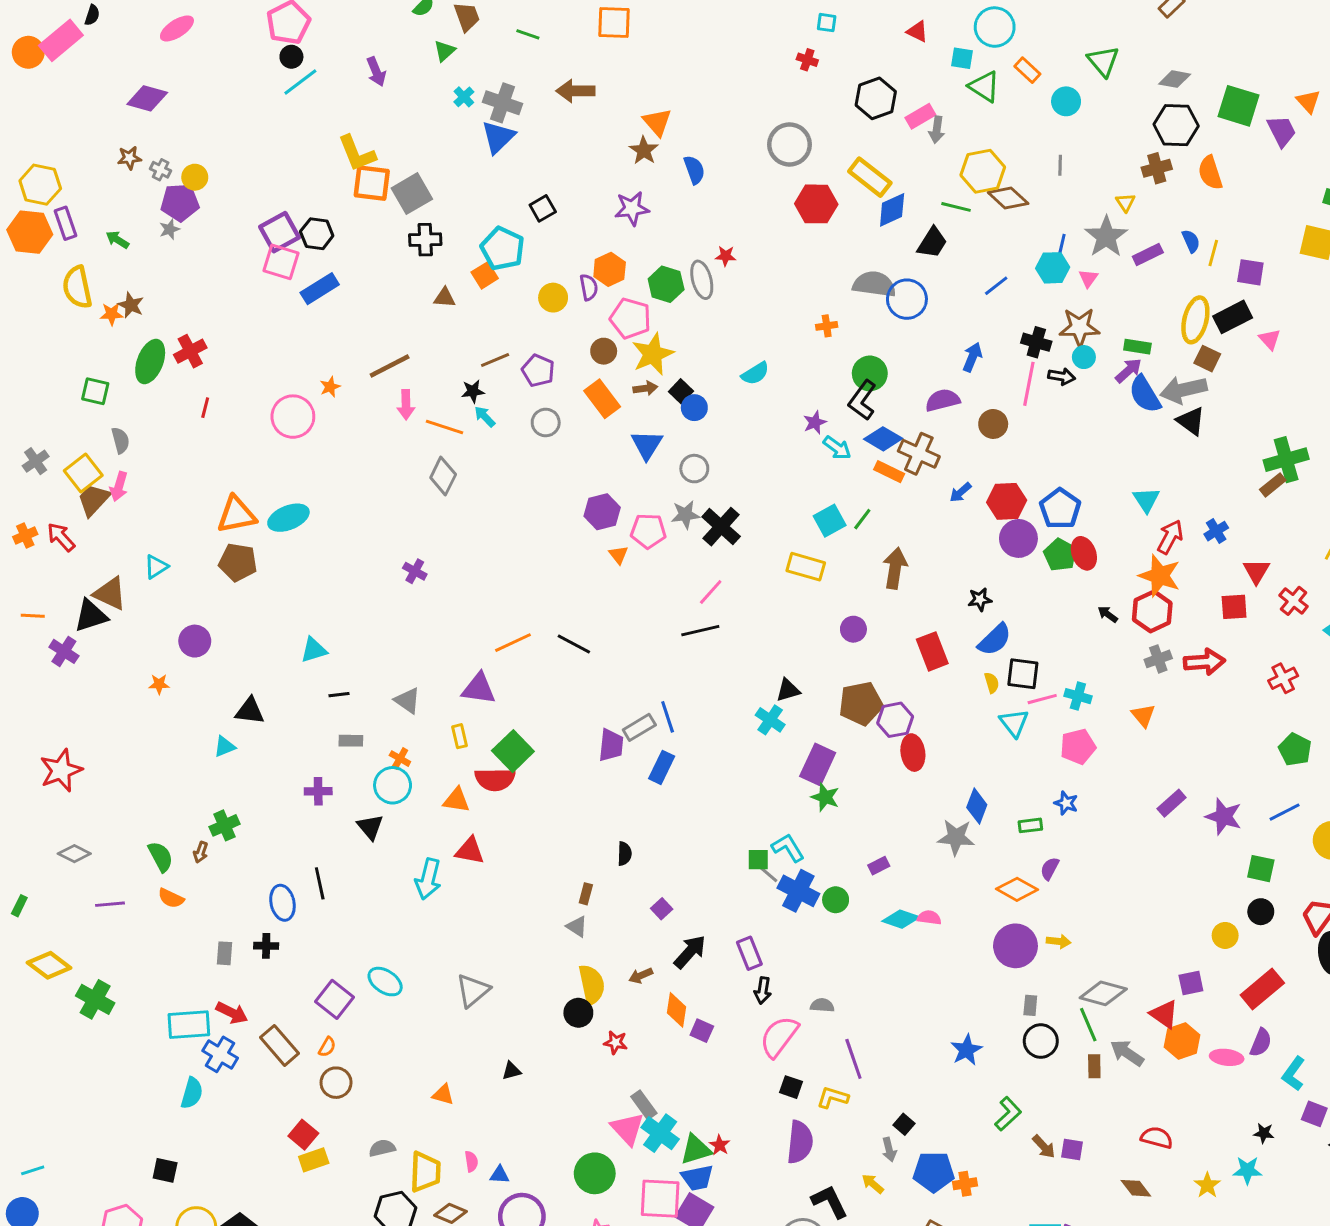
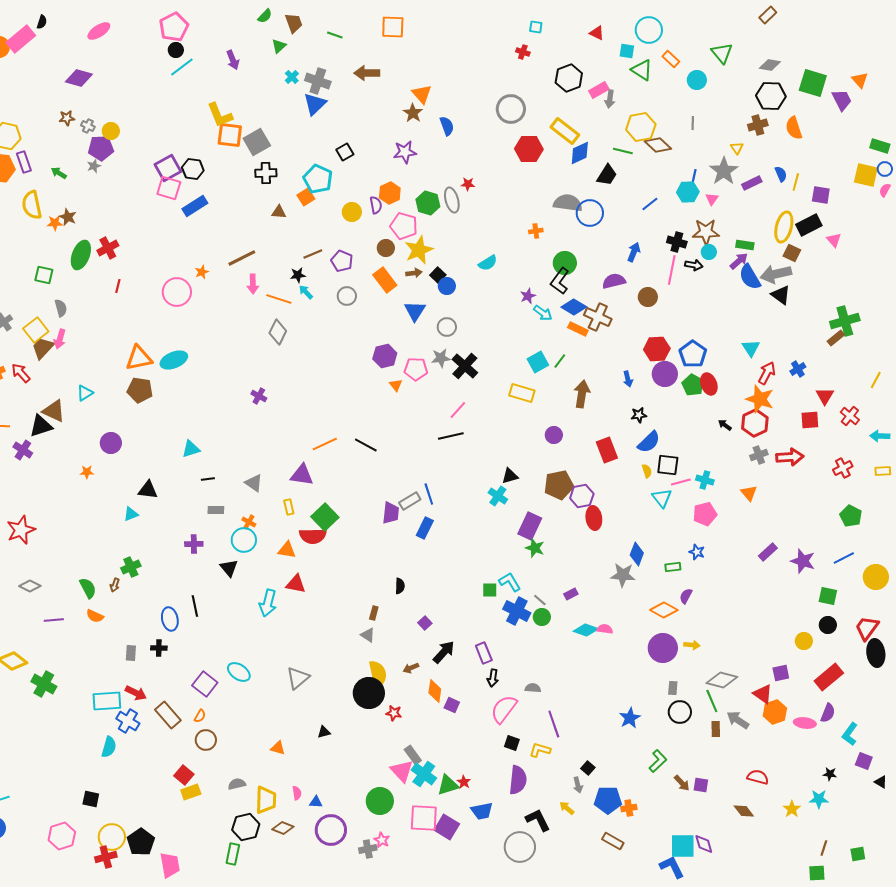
blue arrow: (960, 492) -> (628, 379), moved, turned -63
gray line: (769, 874) -> (540, 600), moved
black circle: (578, 1013) -> (369, 693), size x1.6
blue trapezoid: (697, 1178) -> (482, 811), moved

